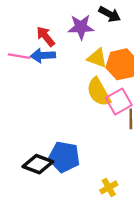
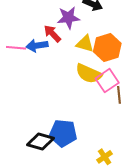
red arrow: (46, 36) -> (52, 34), moved
yellow semicircle: (99, 92) -> (89, 74), turned -32

